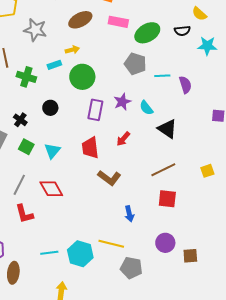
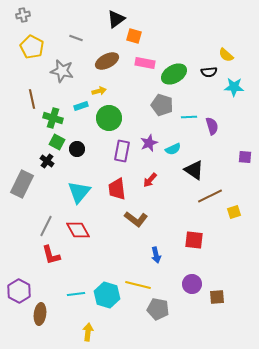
cyan semicircle: (146, 108) -> (173, 149), turned -77
green square: (26, 147) -> (57, 142), moved
cyan triangle: (52, 151) -> (79, 192), size x1.4
brown line: (163, 170) -> (210, 196), moved

